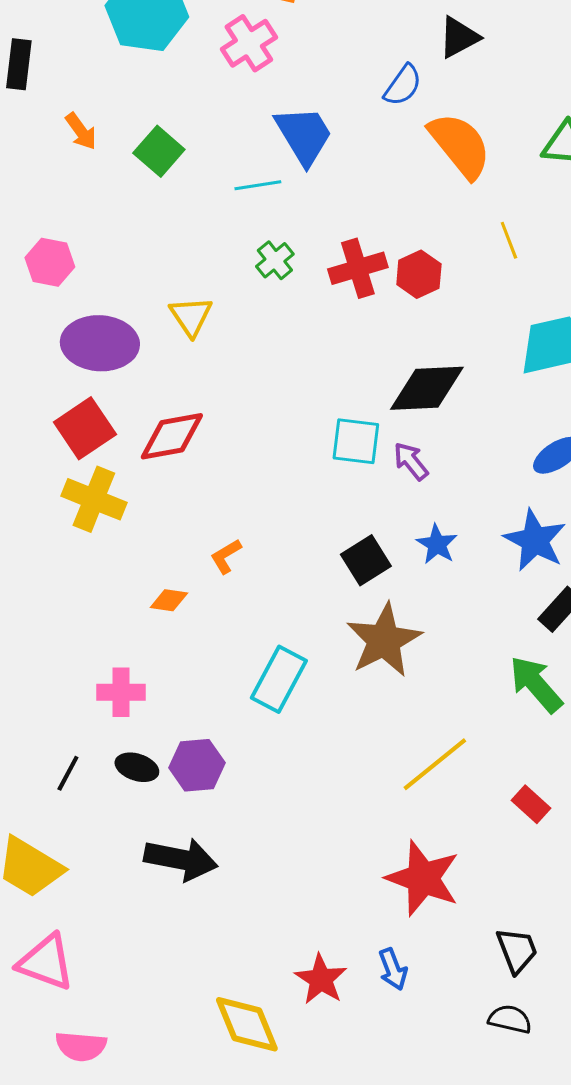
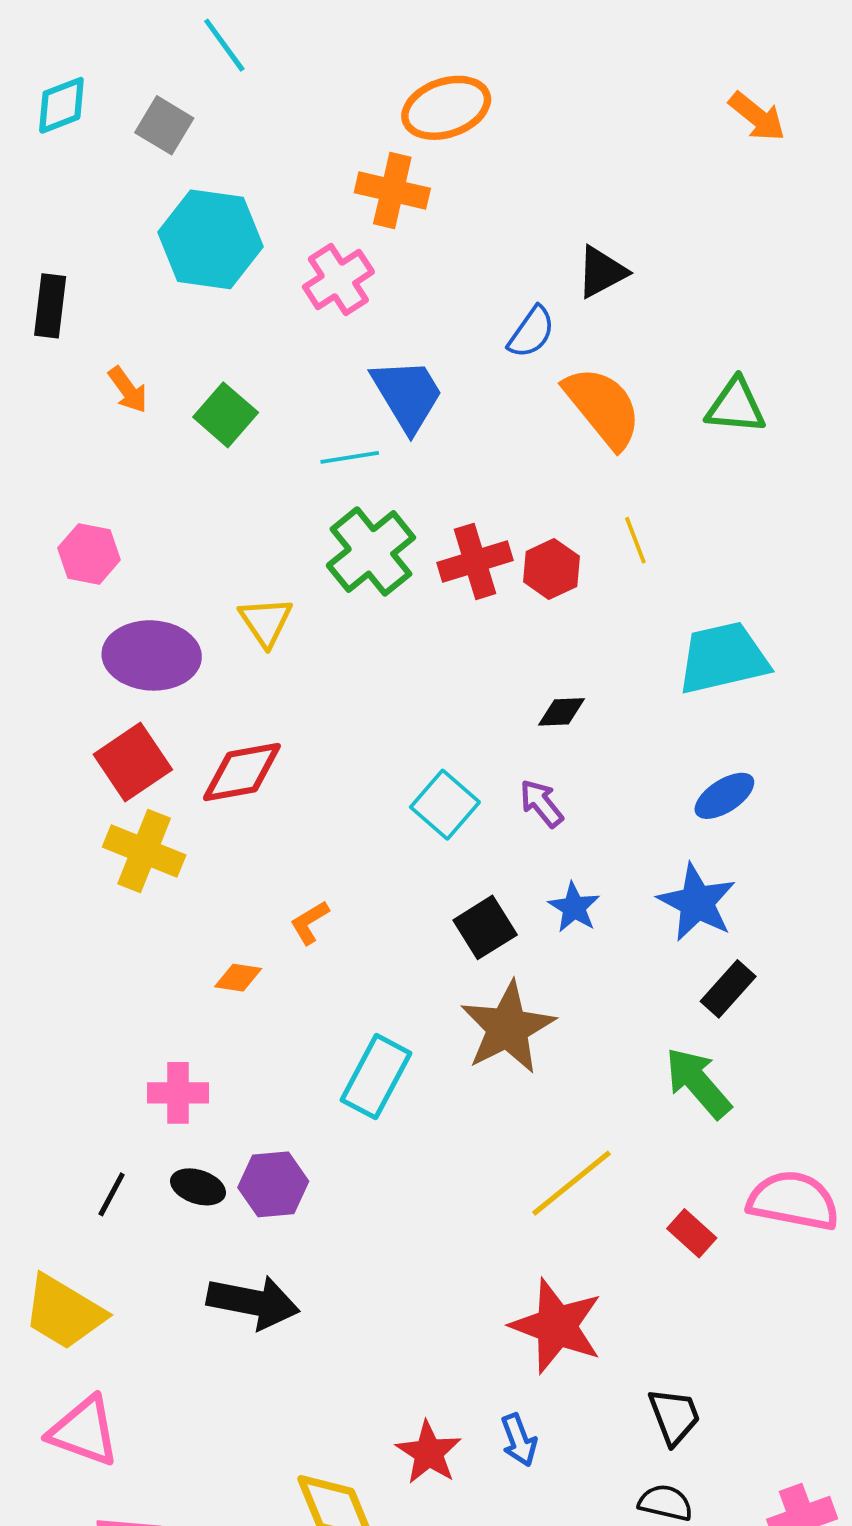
yellow line: (509, 240) -> (635, 540), moved
green cross: (275, 260) -> (371, 551), size x1.8
black diamond: (427, 388) -> (561, 712), size x0.5
cyan square: (356, 441) -> (445, 805), moved, turned 34

